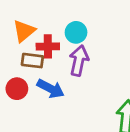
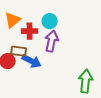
brown rectangle: (32, 61) -> (19, 51), moved

